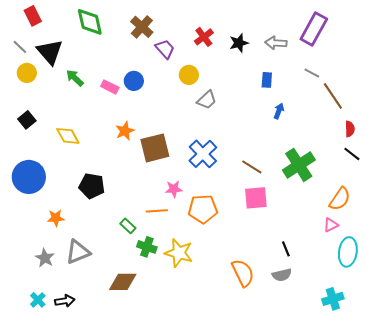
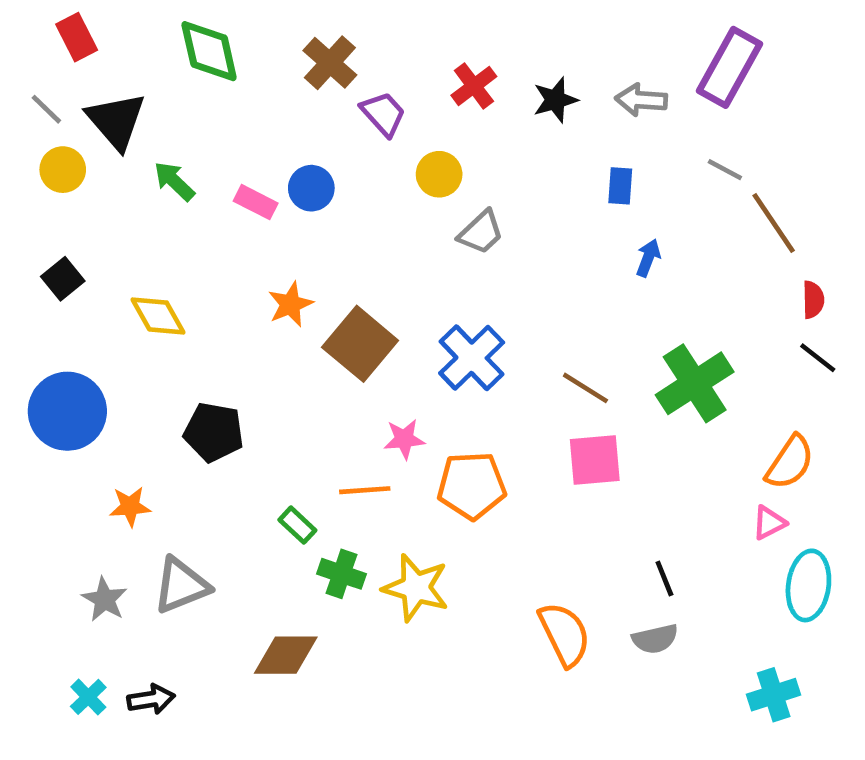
brown square: (155, 148) -> (360, 344), turned -36

